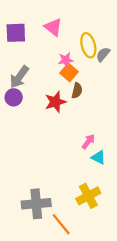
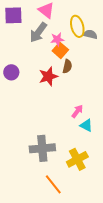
gray semicircle: (103, 54) -> (90, 34), turned 64
gray arrow: (19, 77) -> (38, 32), moved
gray cross: (36, 204) -> (42, 148), moved

